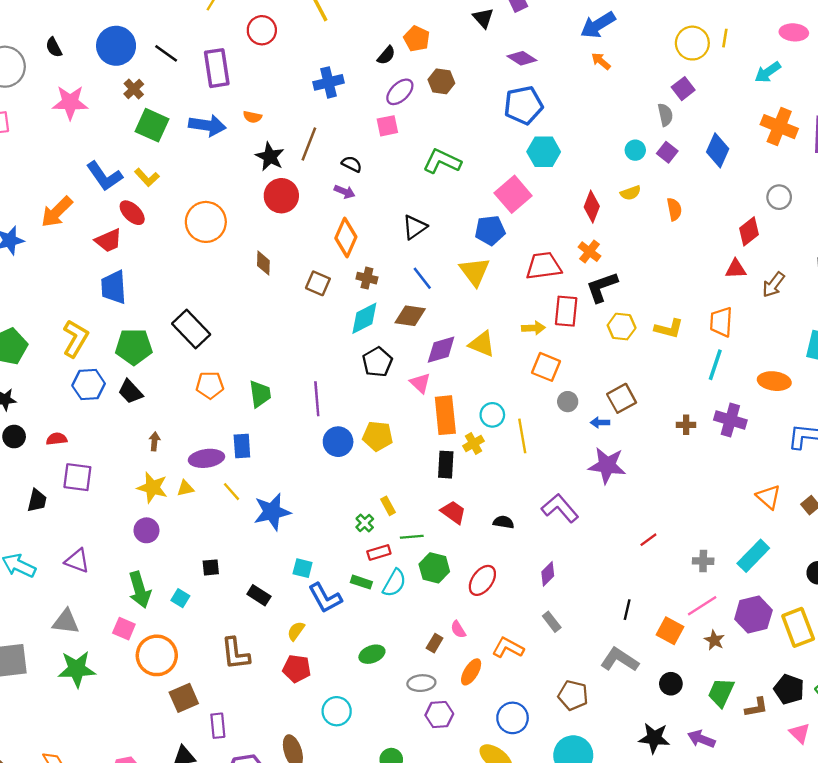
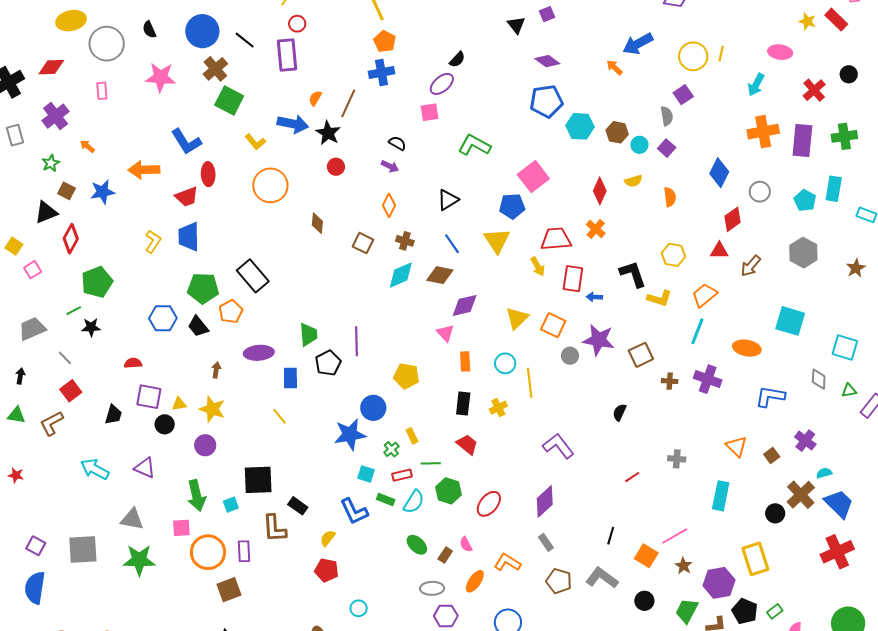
blue arrow: (598, 25) -> (638, 44), moved
red circle: (262, 30) -> (297, 24), moved, size x0.7
orange pentagon: (417, 39) -> (385, 41), moved
black semicircle: (386, 55) -> (457, 60), moved
cyan arrow: (768, 72) -> (756, 85), turned -30
brown hexagon: (441, 81) -> (617, 132), moved
brown cross: (134, 89) -> (215, 69), size x1.4
orange semicircle: (253, 117) -> (315, 98), turned 105
blue arrow: (207, 125) -> (293, 124), moved
orange cross: (779, 127) -> (763, 132), turned -36
brown line: (309, 144) -> (348, 103), moved
blue diamond: (718, 150) -> (719, 173), moved
cyan hexagon: (544, 152) -> (580, 126), moved
yellow L-shape: (147, 177) -> (255, 142), moved
red circle: (281, 196) -> (336, 167), size x0.6
orange arrow: (57, 212) -> (144, 170), turned 40
red ellipse: (132, 213) -> (208, 174), turned 40
orange diamond: (346, 237) -> (389, 205), size x0.7
black L-shape: (602, 287) -> (633, 274), moved, turned 88
orange trapezoid: (721, 322) -> (704, 295), turned 44
yellow hexagon: (622, 327) -> (673, 255), moved
yellow arrow: (533, 328) -> (538, 266), moved, turned 60
yellow L-shape: (75, 339) -> (153, 242), moved, size x0.7
yellow triangle: (482, 344) -> (517, 318), moved, turned 50
black pentagon: (377, 362) -> (328, 363), moved
orange pentagon: (210, 385) -> (231, 312), moved, turned -30
brown square: (622, 398) -> (641, 355), moved
orange rectangle: (445, 415) -> (465, 361), size x0.6
blue arrow: (600, 422) -> (594, 297), moved
black circle: (14, 437) -> (165, 424), moved
blue circle: (338, 442) -> (373, 408), moved
yellow cross: (473, 443) -> (498, 408), moved
purple ellipse: (206, 458) -> (259, 353), moved
purple star: (607, 465) -> (599, 340), moved
yellow triangle: (185, 488) -> (179, 404), moved
blue star: (272, 512) -> (350, 434), moved
black semicircle: (503, 522) -> (619, 412), moved, turned -78
cyan rectangle: (753, 556) -> (721, 496), turned -36
gray cross: (703, 561) -> (677, 459), moved
black square: (211, 567) -> (258, 480), size x2.0
cyan square: (303, 568) -> (366, 474), moved
purple diamond: (548, 574) -> (545, 501), size x1.5
cyan square: (180, 598) -> (231, 505), turned 35
purple hexagon: (753, 615) -> (719, 583), moved
pink square: (124, 629) -> (181, 528), turned -30
brown L-shape: (235, 654) -> (274, 528), moved
green ellipse: (372, 654) -> (417, 545), moved, turned 60
brown pentagon: (573, 695) -> (559, 581), moved
cyan circle: (337, 711) -> (359, 608), size x0.7
purple rectangle: (218, 726) -> (244, 551), moved

